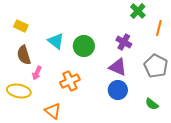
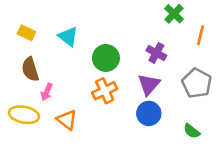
cyan triangle: (56, 41) -> (68, 37), moved
purple triangle: (118, 67) -> (149, 84), turned 48
orange cross: (70, 81) -> (105, 91), moved
orange triangle: (53, 111) -> (67, 120), moved

